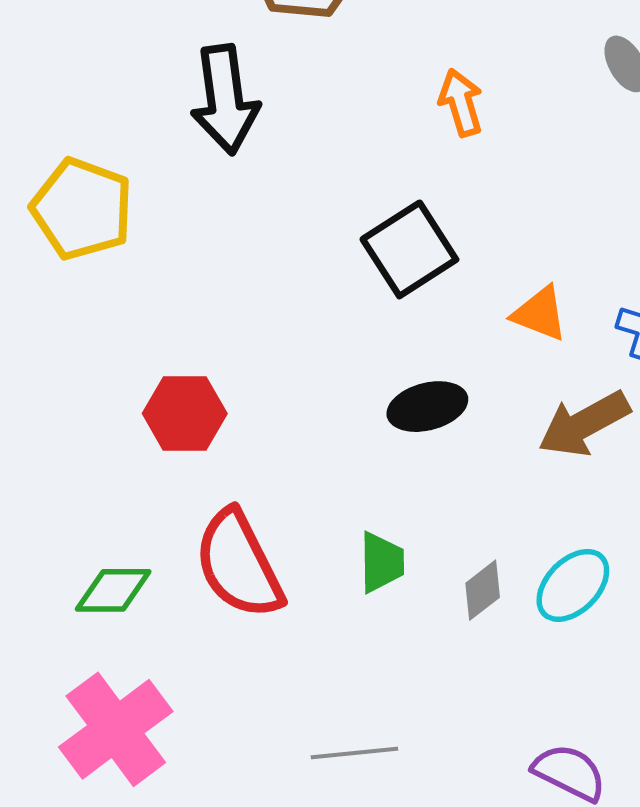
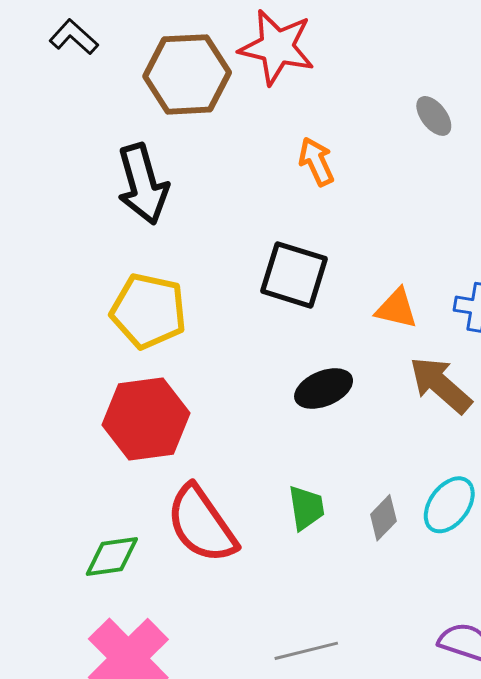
yellow pentagon: (82, 209) -> (148, 311), moved
black square: (409, 249) -> (294, 275), turned -32
red hexagon: (185, 413) -> (146, 419), size x1.4
brown arrow: (584, 424) -> (441, 385), turned 78

